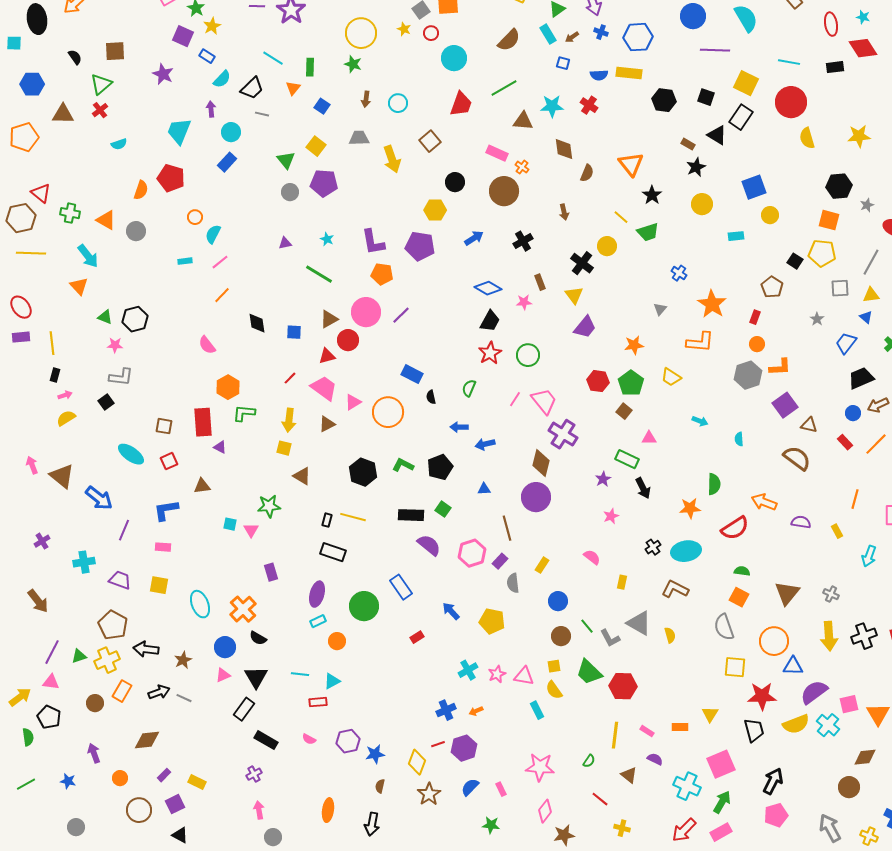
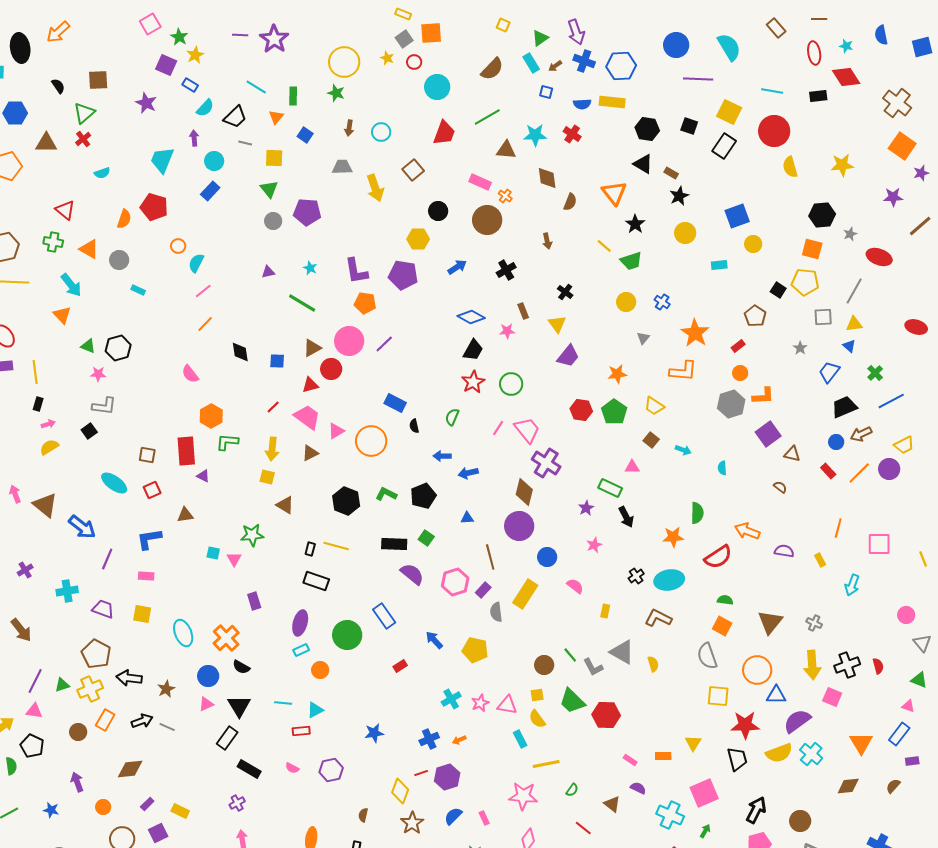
blue cross: (601, 32) -> (584, 61), size x1.5
black triangle: (717, 135) -> (643, 164), moved
yellow square: (316, 146) -> (274, 158), moved, turned -36
red triangle: (41, 193) -> (65, 210), moved
yellow circle: (607, 246) -> (626, 302), moved
cyan rectangle: (185, 261) -> (138, 290), moved, turned 32
black cross: (582, 263) -> (565, 292), size x0.7
red rectangle: (755, 317) -> (738, 346), turned 32
brown square: (624, 411) -> (651, 440), moved
brown semicircle: (797, 458) -> (780, 487), size x0.5
yellow rectangle: (542, 565) -> (525, 594), size x1.8
blue circle: (558, 601) -> (547, 557), moved
pink square: (849, 704) -> (832, 697), moved, turned 36
yellow line: (615, 735) -> (546, 764), moved, turned 72
blue star: (375, 754) -> (374, 733), moved
brown circle: (849, 787) -> (800, 821), moved
green arrow: (722, 802) -> (705, 831), size x0.6

